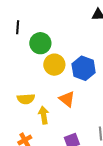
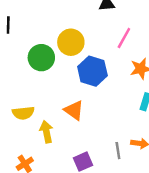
green circle: (40, 43) -> (41, 58), moved
yellow circle: (54, 65) -> (71, 42), moved

